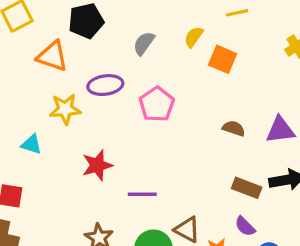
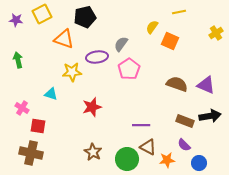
gray semicircle: (144, 43) -> (121, 44), moved
brown semicircle: (234, 128) -> (177, 84), size x1.5
purple triangle: (280, 130) -> (206, 85), turned 30
purple line: (142, 194) -> (141, 125), moved

